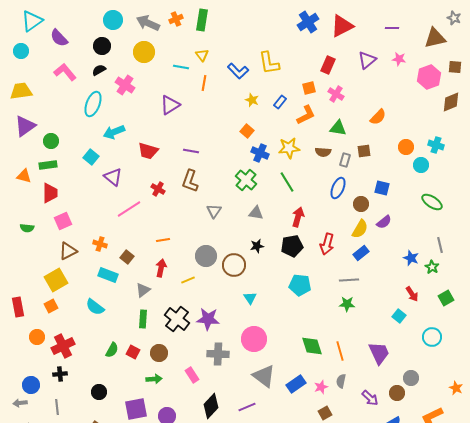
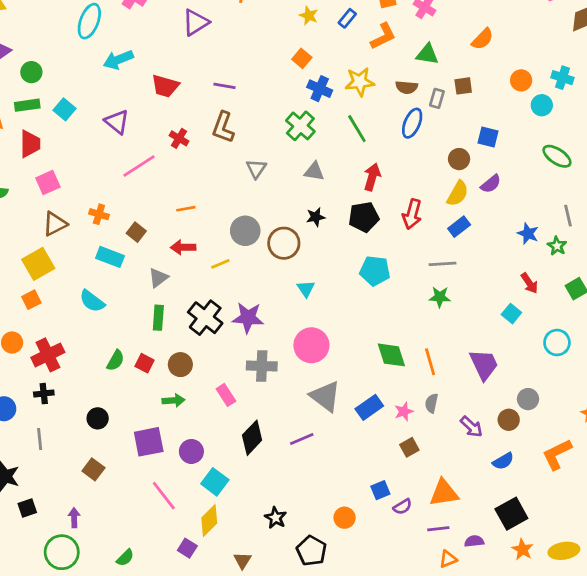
cyan square: (91, 157) -> (64, 109), moved
blue ellipse: (338, 188) -> (412, 123), moved
red arrow: (161, 268) -> (183, 247), turned -102

